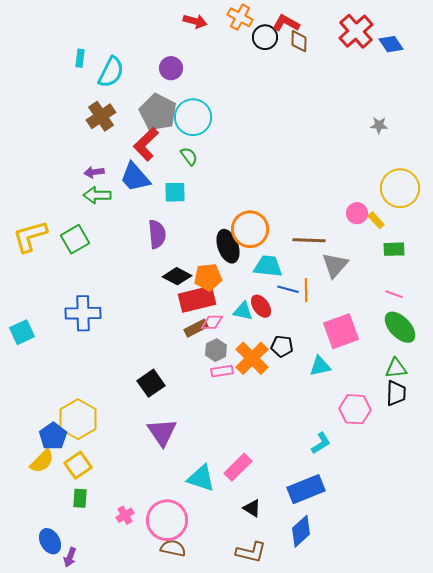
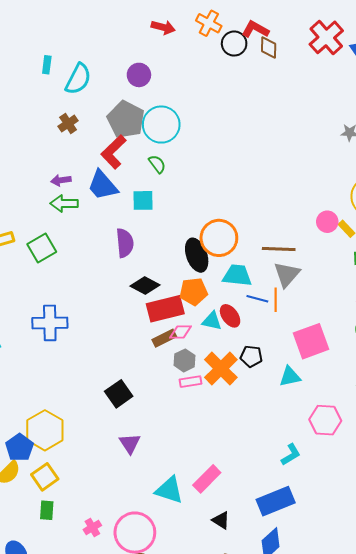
brown cross: (101, 116) -> (68, 124), size x0.7
gray triangle: (335, 265) -> (287, 274), moved
orange pentagon: (208, 277) -> (194, 292), moved
purple triangle: (162, 432) -> (130, 443), size x0.7

